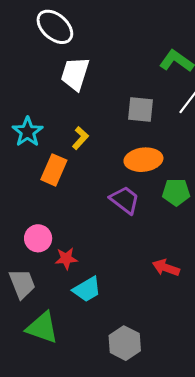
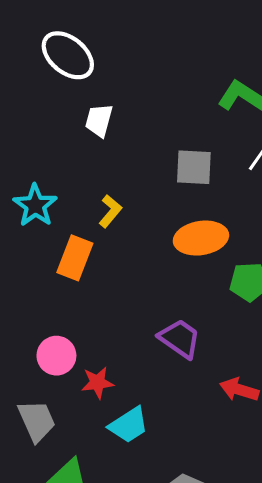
white trapezoid: (75, 74) -> (99, 120), size x0.7
purple trapezoid: (125, 200) -> (180, 339), moved

